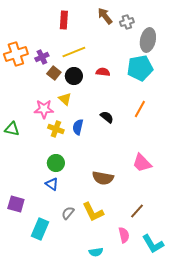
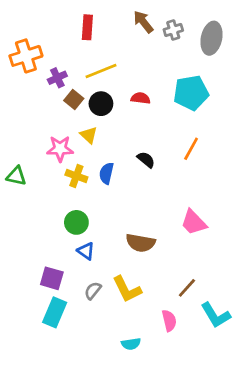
gray ellipse: (148, 40) -> (211, 38), moved
orange cross: (16, 54) -> (26, 56), moved
blue triangle: (52, 184) -> (86, 251), moved
purple square: (16, 204) -> (52, 278), moved
cyan L-shape: (153, 244) -> (216, 315), moved

